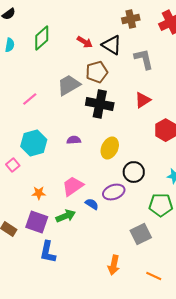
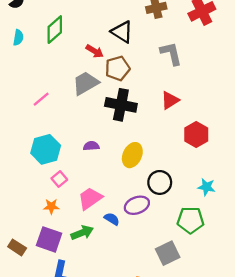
red arrow: (85, 42) -> (95, 51), moved
black triangle: (112, 45) -> (122, 32), moved
pink square: (13, 165) -> (59, 179), moved

